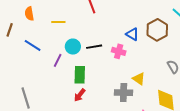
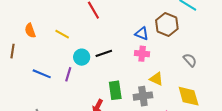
yellow line: (58, 22) -> (62, 34), turned 40
blue line: (33, 45) -> (42, 74), moved
pink cross: (119, 51) -> (142, 54), moved
green rectangle: (80, 75) -> (115, 90), moved

